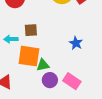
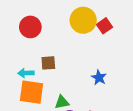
orange square: (29, 56) -> (31, 92), moved

